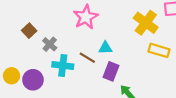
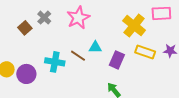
gray cross: (50, 44) -> (44, 18), moved
purple rectangle: (111, 71) -> (117, 60), moved

